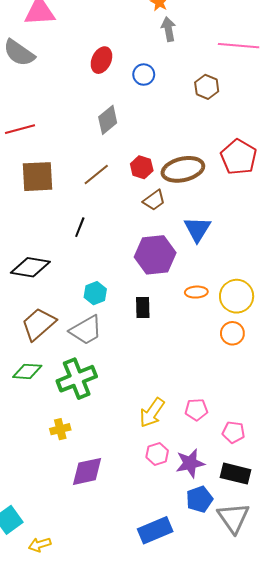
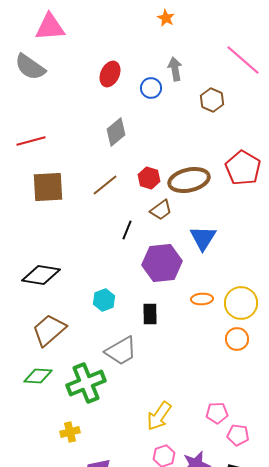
gray arrow: (168, 29) -> (175, 69), moved
pink line: (239, 46) -> (243, 60), turned 36
black line: (80, 227) -> (127, 230), moved
gray trapezoid: (86, 330) -> (121, 351), moved
pink pentagon: (196, 410) -> (217, 413), moved

